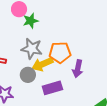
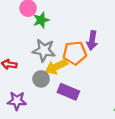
purple arrow: (78, 69) -> (92, 41), moved
purple rectangle: (52, 88) -> (68, 92), turned 42

